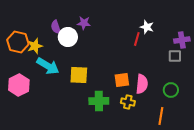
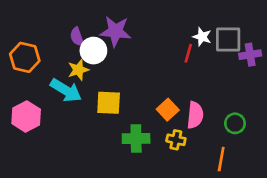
purple star: (84, 23) -> (115, 31), size x1.6
yellow star: (35, 46) -> (78, 70), moved
gray square: (175, 56) -> (228, 40), moved, size x1.5
orange square: (122, 80) -> (168, 110), turned -35

